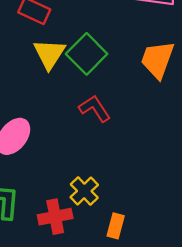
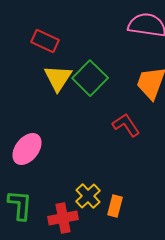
red L-shape: (95, 108) -> (126, 125), moved
orange rectangle: (116, 226) -> (115, 206), moved

